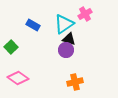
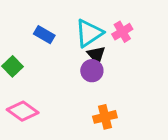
pink cross: (85, 14) -> (122, 32), moved
black triangle: (69, 39) -> (96, 55), turned 32

